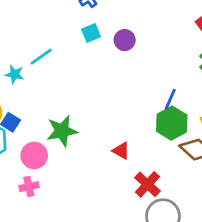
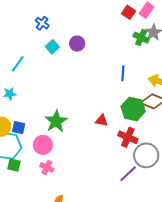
cyan line: (41, 57) -> (18, 64), moved
green hexagon: (172, 123) -> (133, 109), moved
pink cross: (29, 187) -> (47, 167), turned -32

